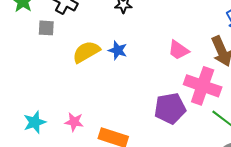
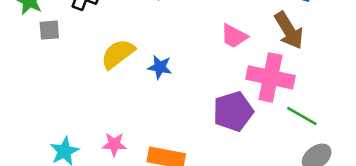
gray square: (46, 28) -> (49, 30), moved
blue star: (118, 50) -> (160, 67), moved

